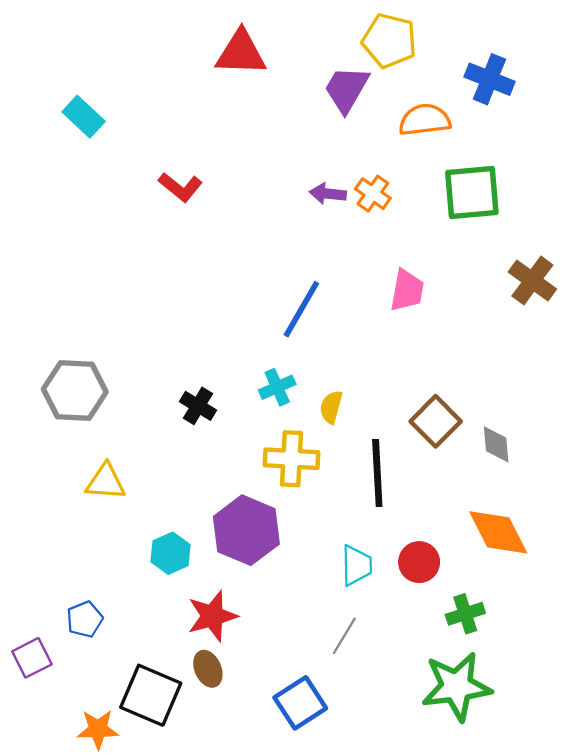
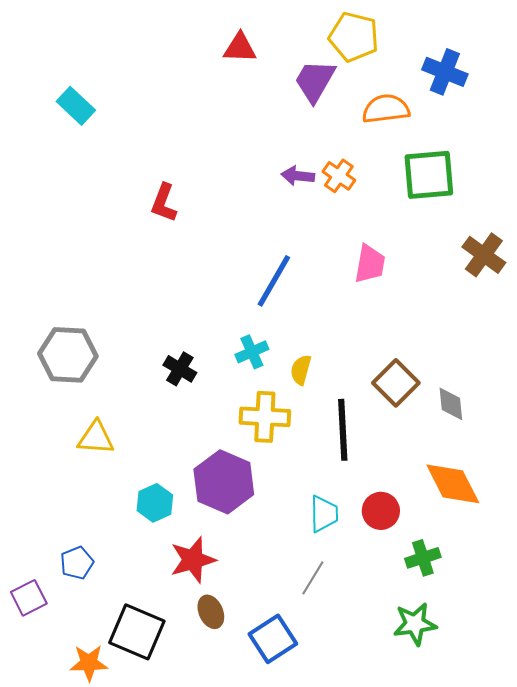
red triangle: (241, 53) -> (240, 48), moved, size x0.7
red L-shape: (180, 187) -> (164, 203), moved, turned 72
brown ellipse: (208, 669) -> (211, 612), moved
green star: (456, 686) -> (415, 624), size x0.7

